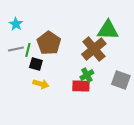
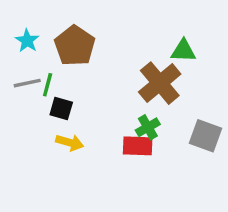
green triangle: (108, 30) -> (183, 51), size x0.7
brown pentagon: (49, 43) -> (75, 46), moved

